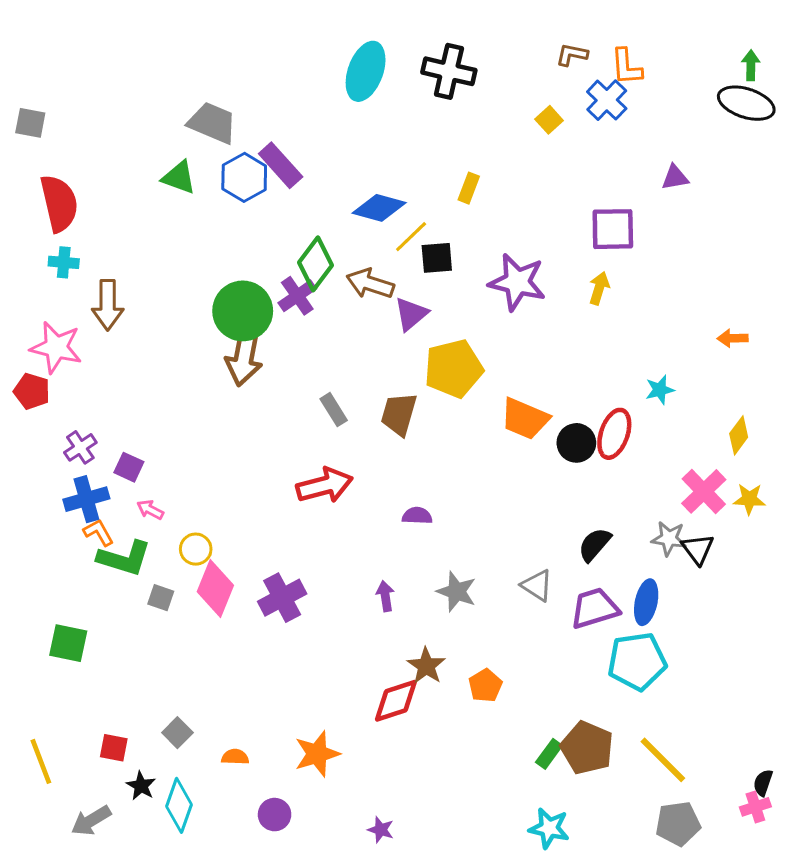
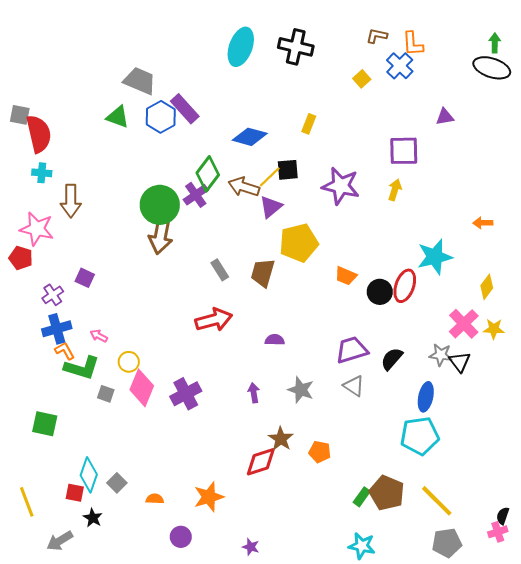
gray square: (30, 123) -> (20, 115), moved
yellow line: (411, 237) -> (270, 177), moved
cyan star: (660, 390) -> (435, 257), size x1.8
orange trapezoid: (525, 419) -> (346, 276), size x0.7
purple square: (129, 467) -> (85, 278), moved
purple trapezoid: (595, 608) -> (352, 350), moved
orange pentagon: (485, 686) -> (320, 452), turned -30
cyan diamond: (179, 805) -> (89, 475), moved

